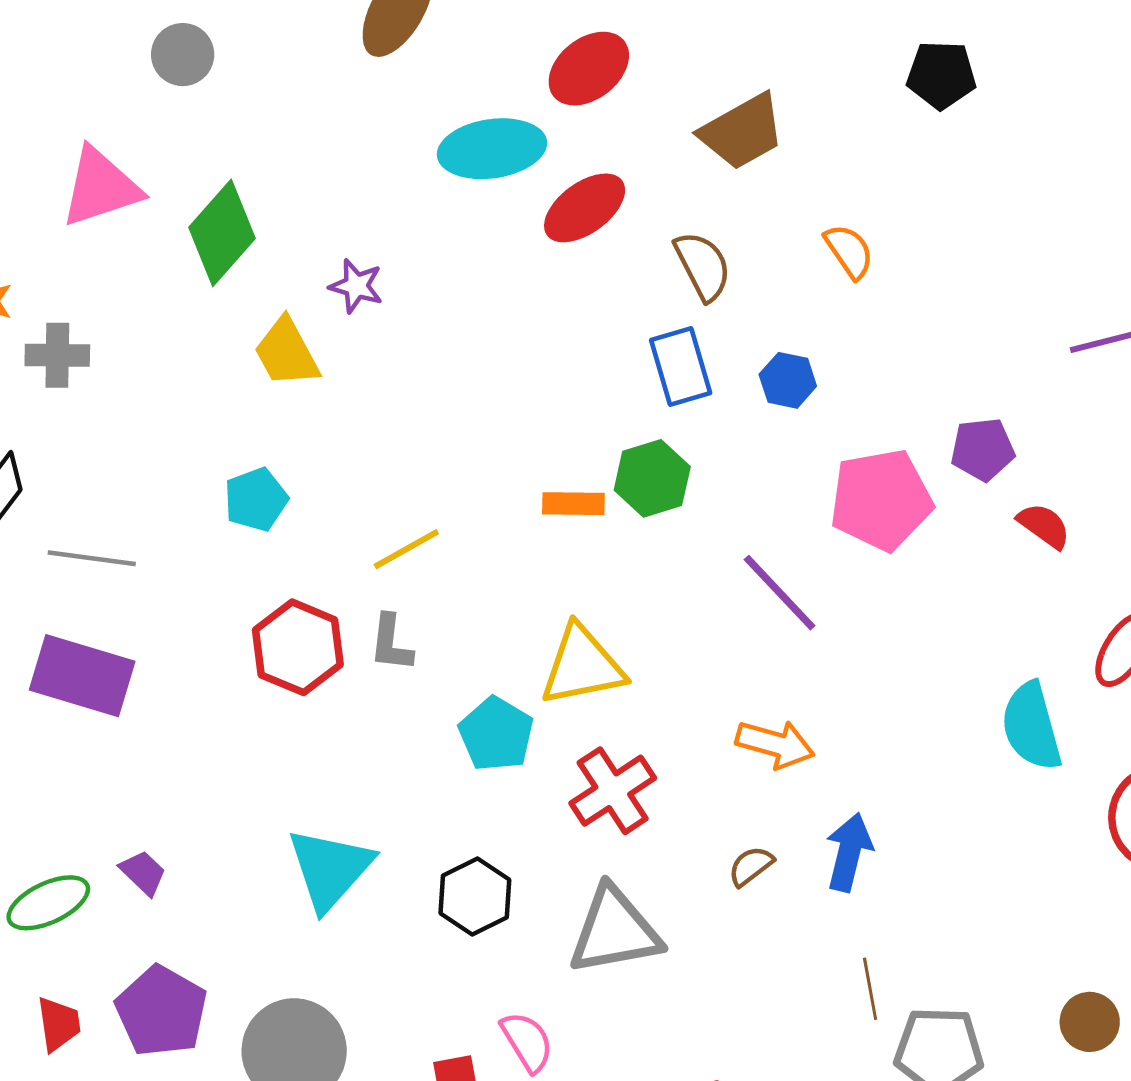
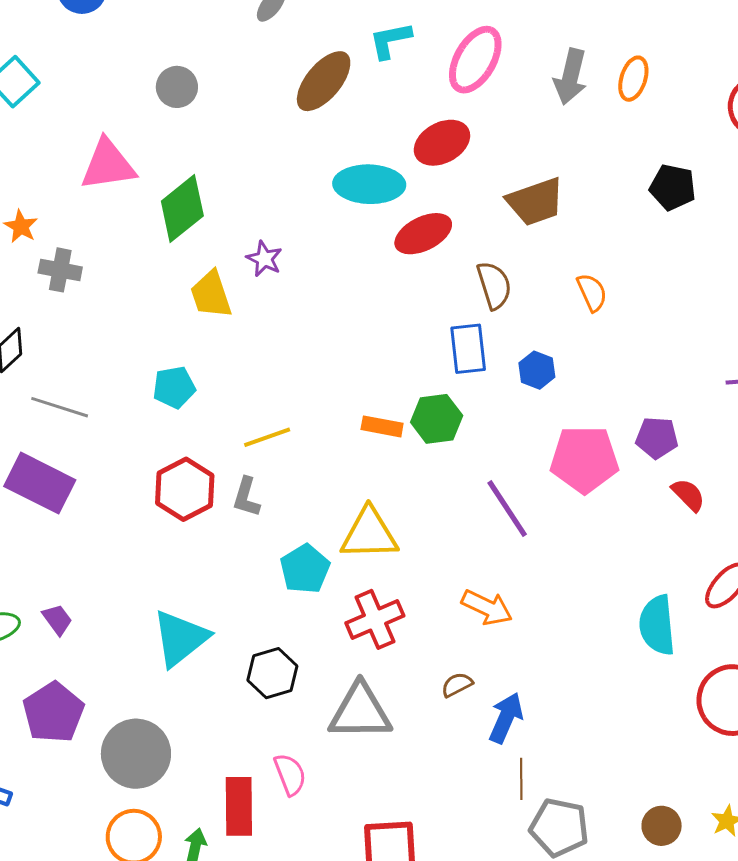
blue arrow: (849, 852) -> (506, 718), moved

